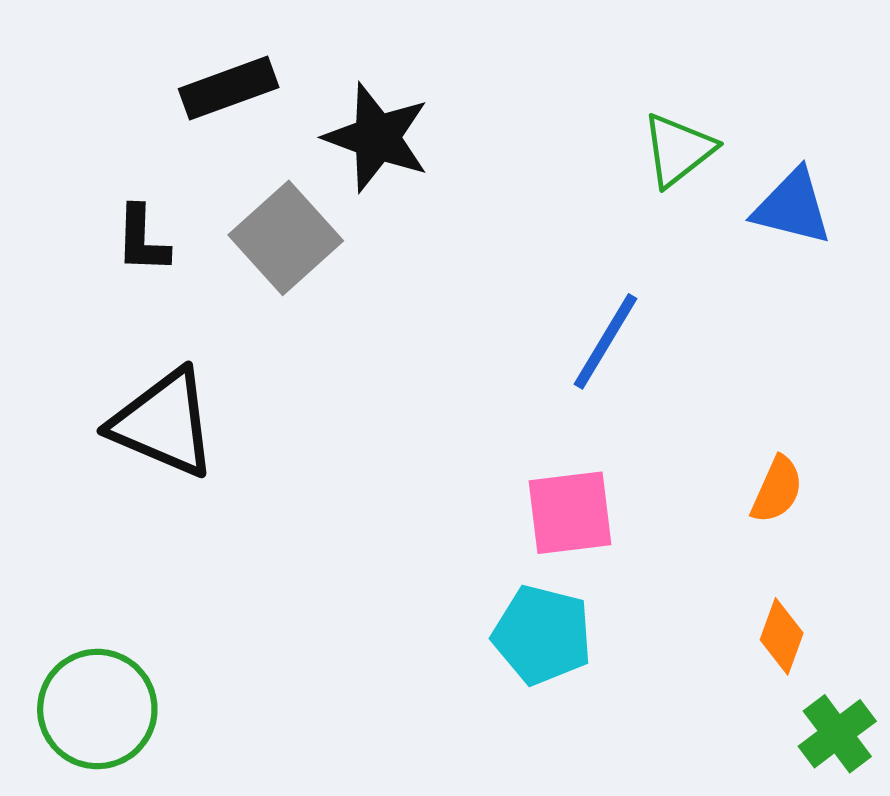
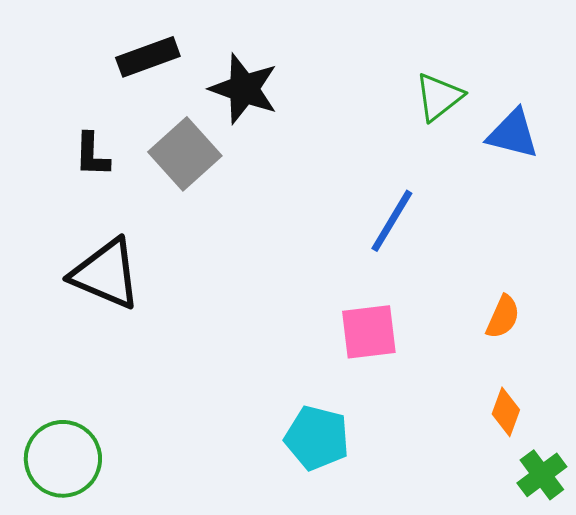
cyan pentagon: (542, 635) -> (317, 438), moved

